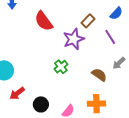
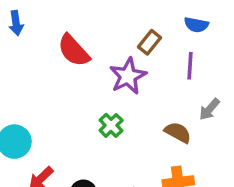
blue semicircle: (116, 13) -> (196, 25), turned 64
purple line: (110, 37) -> (190, 66), turned 42

